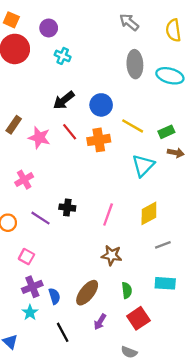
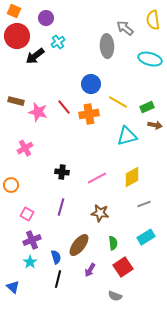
gray arrow: (129, 22) -> (125, 28), moved
cyan cross: (63, 56) -> (58, 42), turned 32
gray ellipse: (135, 64) -> (107, 46), moved
black arrow: (64, 100) -> (35, 56), moved
brown rectangle: (14, 125) -> (16, 101), turned 70
cyan triangle: (143, 166) -> (127, 136), turned 30
pink line: (108, 215) -> (97, 178), turned 42
purple line: (40, 218) -> (61, 207), moved, turned 72
cyan rectangle: (165, 283) -> (146, 237), turned -36
blue semicircle: (54, 296) -> (56, 257), moved
black line: (63, 332) -> (58, 279), turned 42

